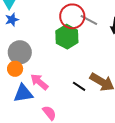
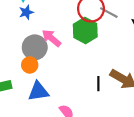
pink arrow: (39, 82) -> (51, 38), moved
black line: (79, 86) -> (98, 84), turned 56

